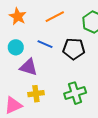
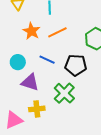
orange star: (18, 16) -> (31, 31), moved
green cross: (75, 93) -> (64, 93), moved, turned -30

